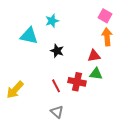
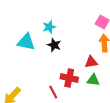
black star: (57, 51) -> (54, 45), moved
red cross: (77, 82) -> (69, 78), moved

